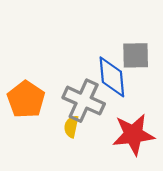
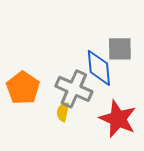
red star: (133, 134) -> (118, 119), turned 30

